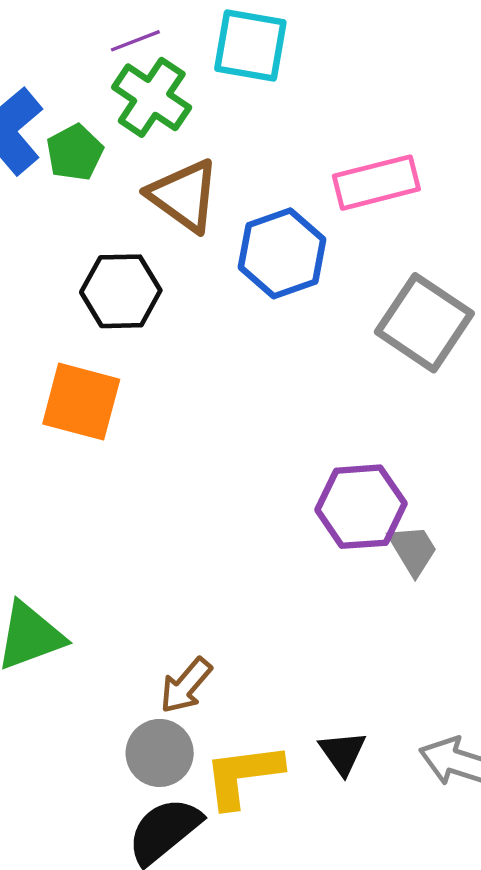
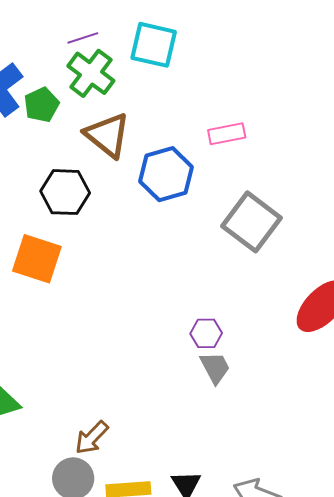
pink rectangle: (376, 183) -> (227, 134), size x0.7
purple hexagon: (361, 507) -> (206, 333), size x0.6
gray trapezoid: (413, 550) -> (215, 368), moved

